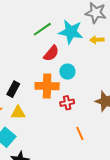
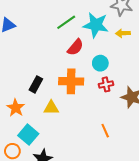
cyan circle: (67, 72) -> (100, 63), moved
red cross: (67, 103) -> (106, 84), moved
yellow triangle: (18, 113) -> (51, 108), moved

